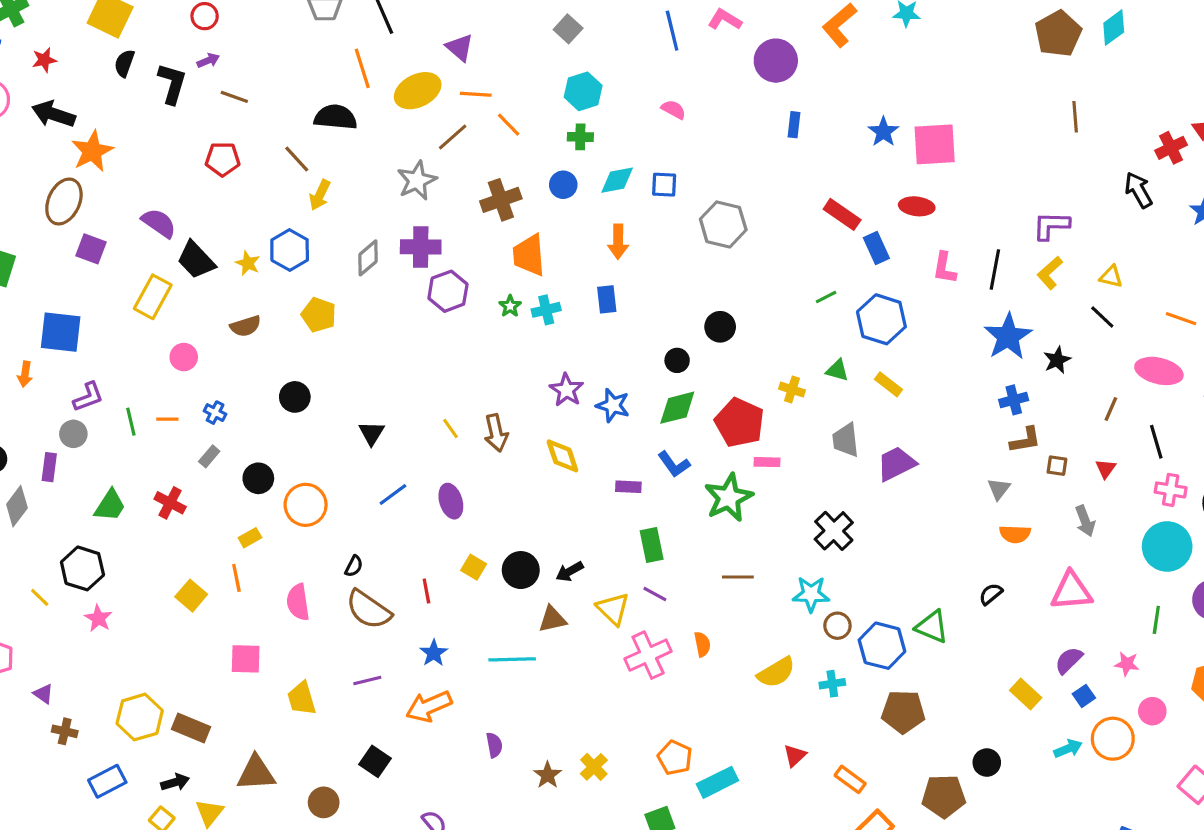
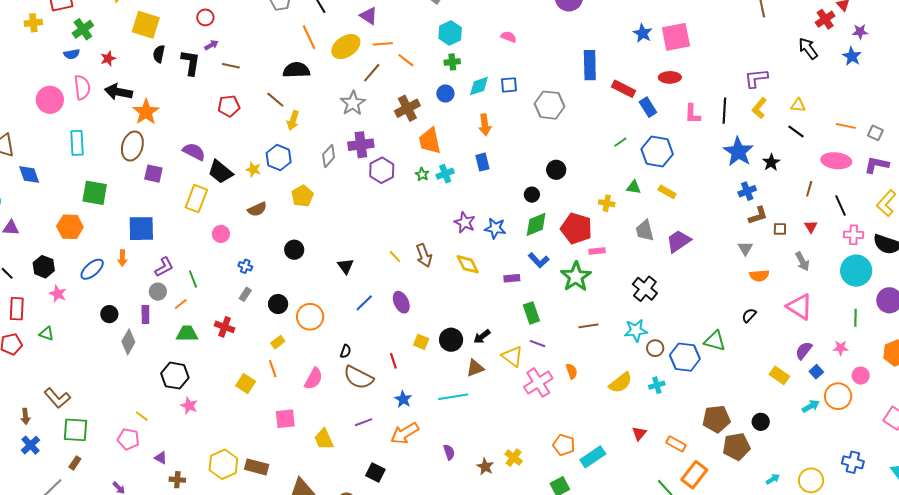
blue rectangle: (794, 125) -> (590, 65), moved, size x1.8
yellow pentagon: (319, 315) -> (302, 196), turned 30
orange line: (167, 419) -> (181, 304), moved, turned -32
green trapezoid: (110, 505) -> (187, 334), turned -115
pink triangle: (1071, 591) -> (800, 307), turned 44
yellow line: (40, 597) -> (142, 416), moved
pink semicircle: (298, 602) -> (313, 379), turned -135
brown pentagon: (903, 712) -> (716, 419), moved

